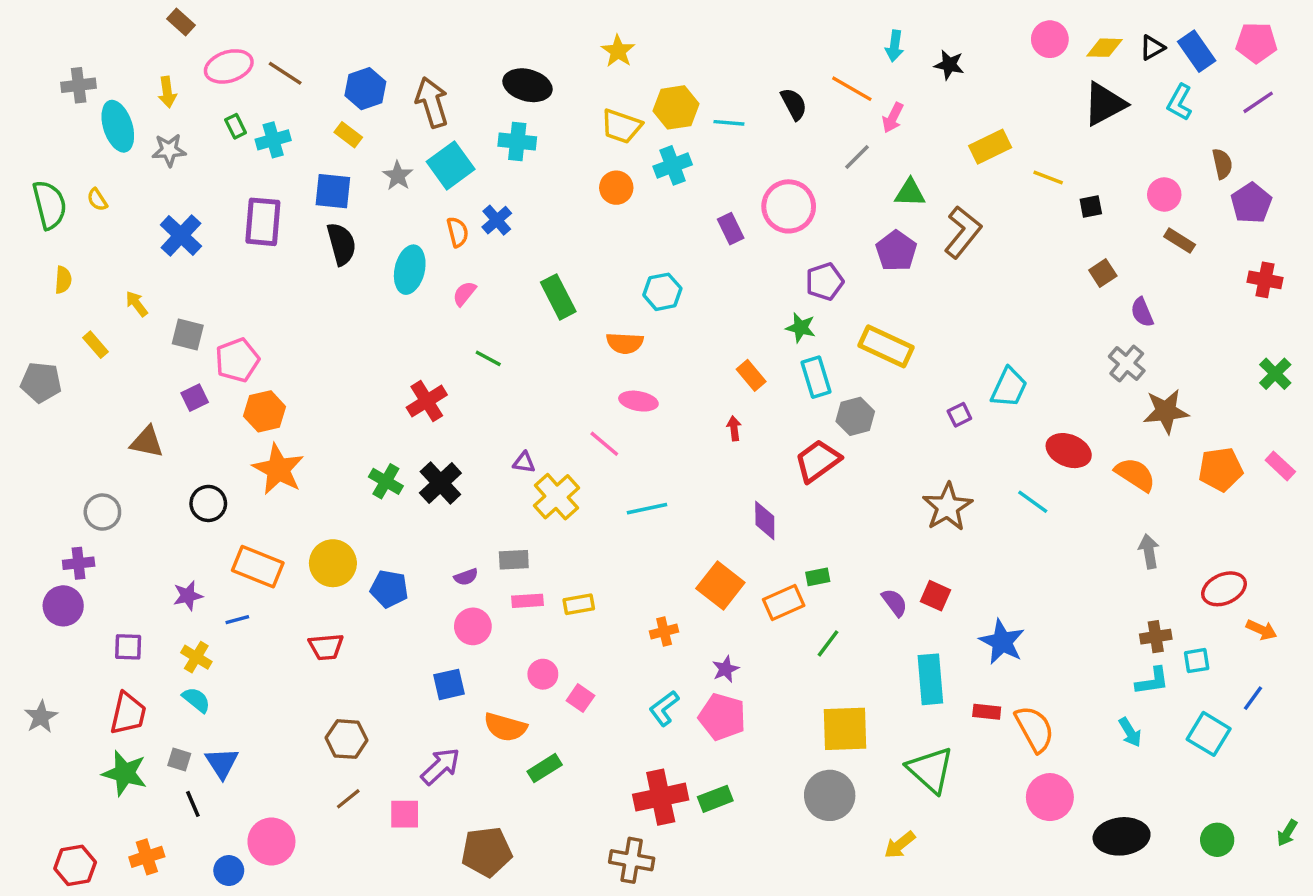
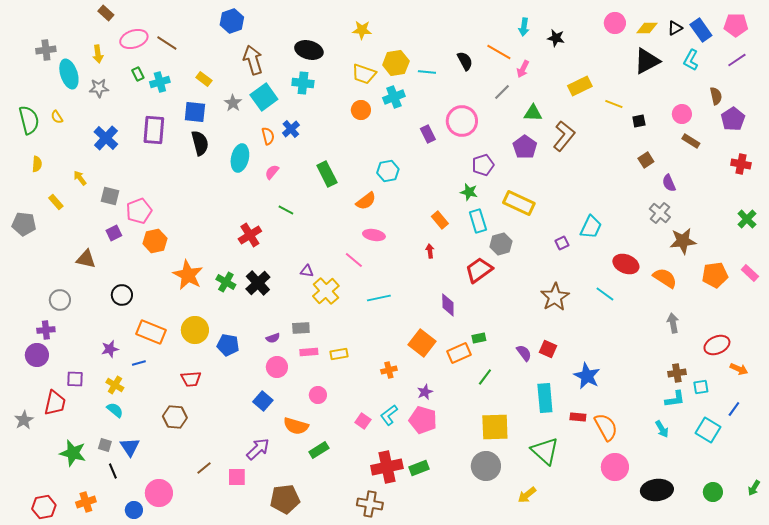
yellow star: (618, 51) -> (362, 30), turned -30
blue hexagon: (365, 89) -> (232, 21), moved
orange semicircle: (625, 343) -> (366, 201), turned -40
orange star: (278, 469) -> (188, 275), moved
blue square: (449, 684) -> (263, 401), turned -36
pink square: (580, 698) -> (363, 421), moved
red trapezoid: (128, 713) -> (55, 403), moved
brown hexagon: (347, 739) -> (175, 417), moved

